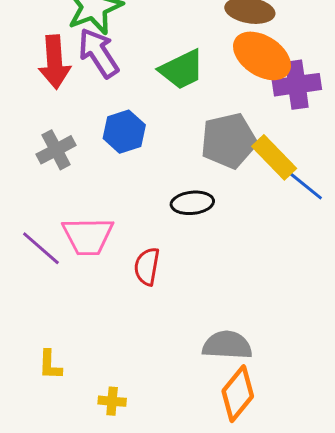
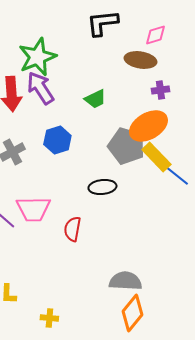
orange ellipse: (262, 56) -> (148, 126), moved, turned -63
green trapezoid: (182, 70) -> (95, 99), size x0.7
purple cross: (297, 85) -> (160, 90), moved, size x0.6
gray pentagon: (229, 141) -> (126, 146), turned 30

